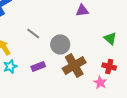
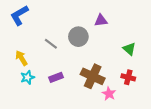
gray circle: (60, 44) -> (78, 37), moved
brown cross: (74, 65) -> (93, 76), turned -35
pink star: (100, 82) -> (109, 94), moved

